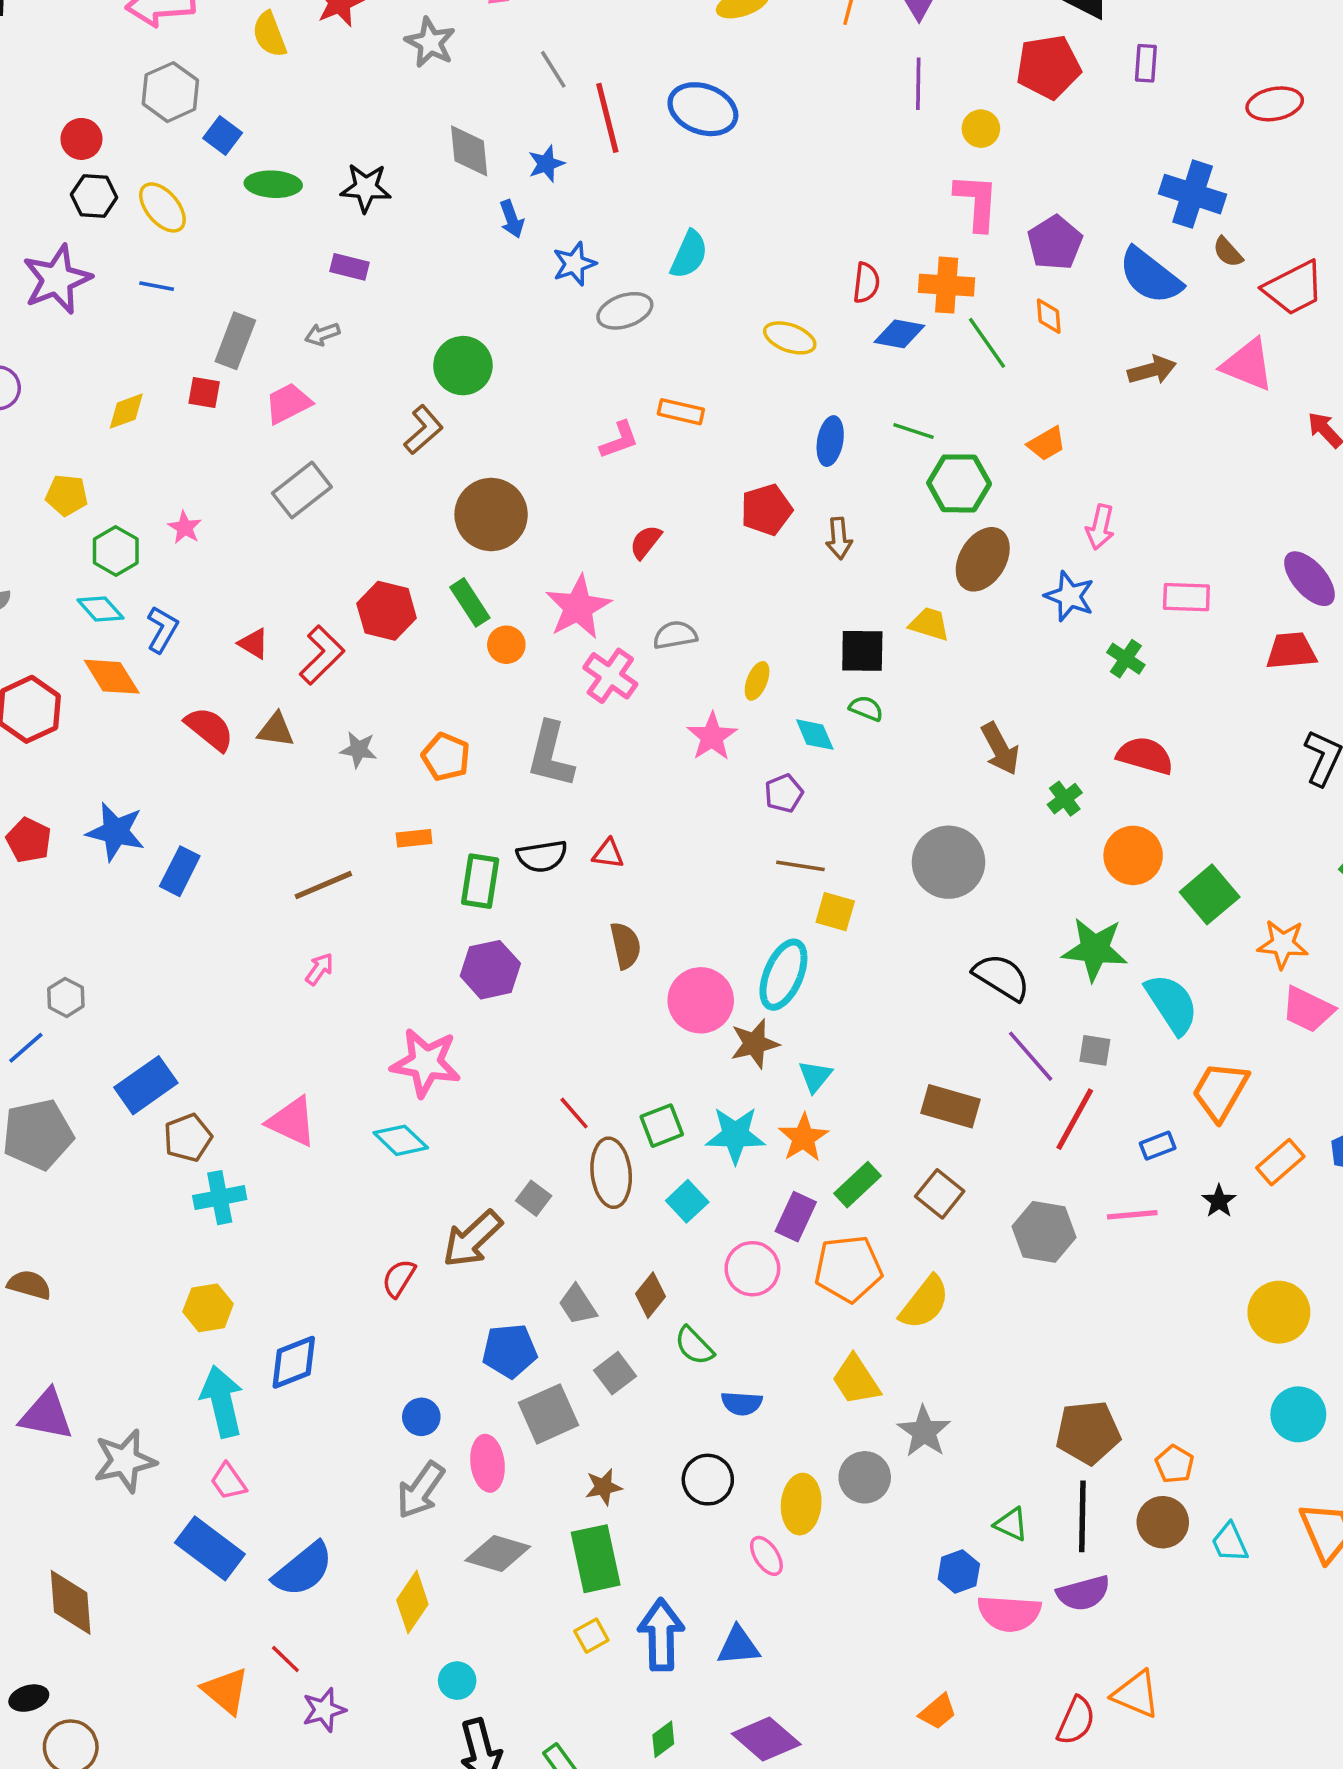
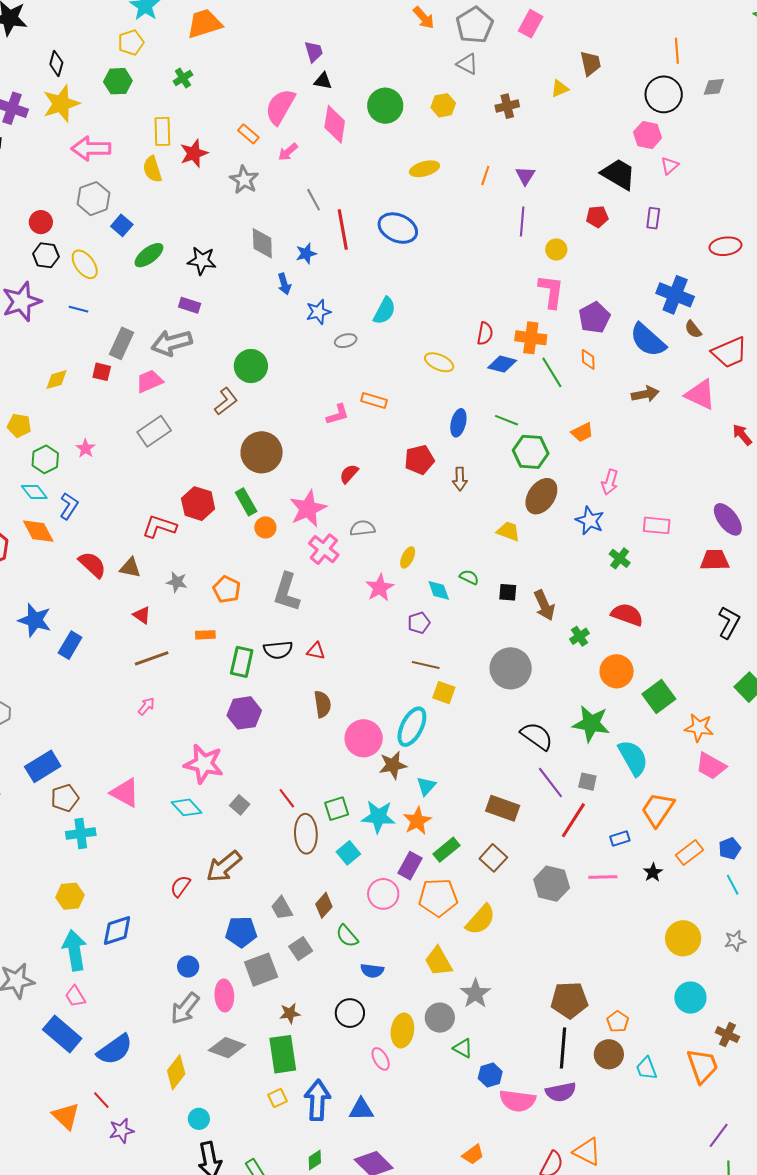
red pentagon: (1048, 67) -> (597, 217), size x0.6
green ellipse: (273, 184) -> (149, 255), turned -44
gray ellipse: (625, 311) -> (346, 341), size x0.7
gray arrow: (322, 334) -> (172, 343), size x2.0
red triangle: (253, 644) -> (142, 615), moved
black square: (862, 651) -> (508, 592), moved, size x0.7
red L-shape: (322, 655) -> (159, 527), turned -120
gray square: (534, 1198) -> (240, 805), moved
green triangle: (1011, 1524) -> (463, 1048), moved

